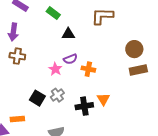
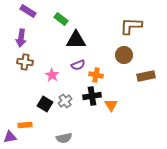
brown L-shape: (102, 16) -> (131, 26), moved
black triangle: (68, 34) -> (76, 40), size x1.5
brown circle: (134, 49) -> (124, 55), moved
pink star: (55, 69) -> (52, 75), moved
black cross: (84, 106) -> (92, 96), moved

